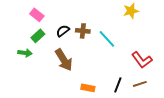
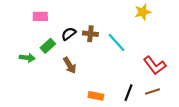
pink rectangle: (37, 15) -> (40, 16), turned -40
green rectangle: (38, 36) -> (48, 46), moved
brown arrow: (64, 60) -> (70, 65), size x0.7

